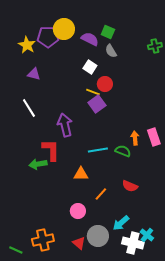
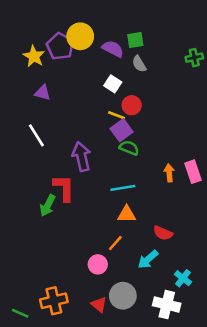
green square: (108, 32) -> (135, 40), turned -32
purple pentagon: (48, 37) -> (60, 46), turned 30
green semicircle: (123, 151) -> (129, 148), moved
green arrow: (38, 164) -> (48, 205), turned -54
orange triangle: (81, 174) -> (127, 214), moved
orange line: (101, 194) -> (115, 243), moved
cyan arrow: (121, 223) -> (148, 259), moved
cyan cross: (147, 235) -> (183, 278), moved

